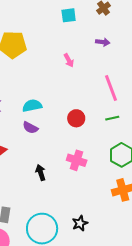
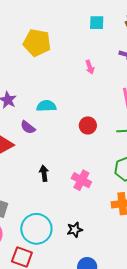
purple semicircle: (30, 128) -> (28, 127), moved
pink cross: (77, 160) -> (81, 180), moved

